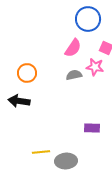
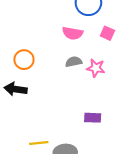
pink semicircle: (73, 48) -> (73, 33), turned 66
pink star: (95, 67) -> (96, 68), moved

